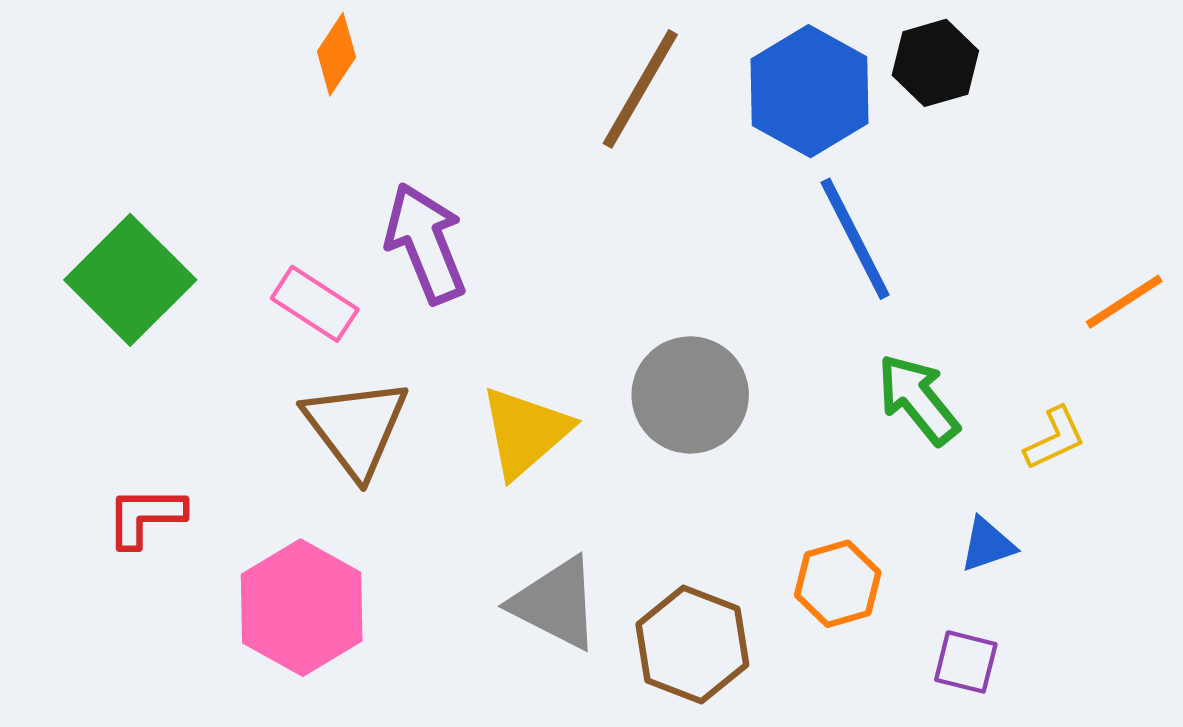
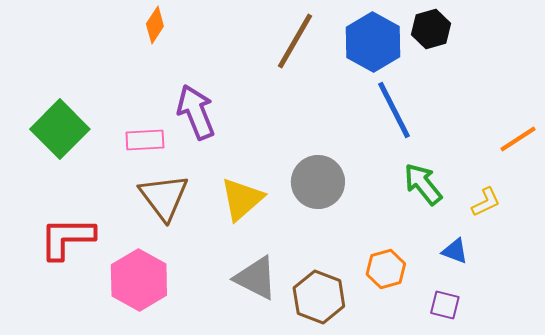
pink rectangle: (315, 304) -> (145, 140), turned -36
red L-shape: (145, 517) -> (67, 238), size x1.5
blue triangle: (987, 545) -> (455, 251), turned 40

